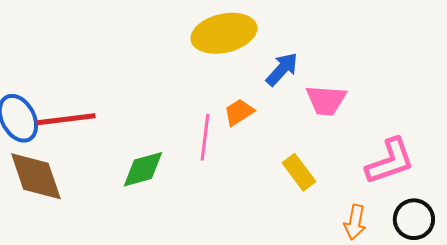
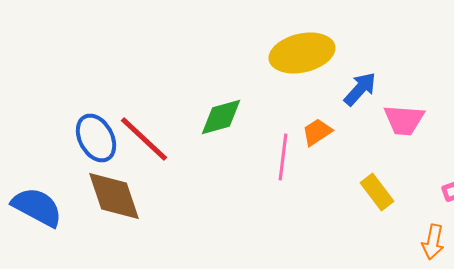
red line: (66, 119) -> (144, 139), turned 50
green diamond: (143, 169) -> (221, 117), moved

